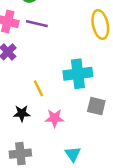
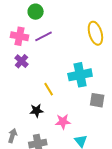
purple line: (37, 24) -> (44, 36), turned -36
pink star: (54, 118) -> (63, 122), moved

